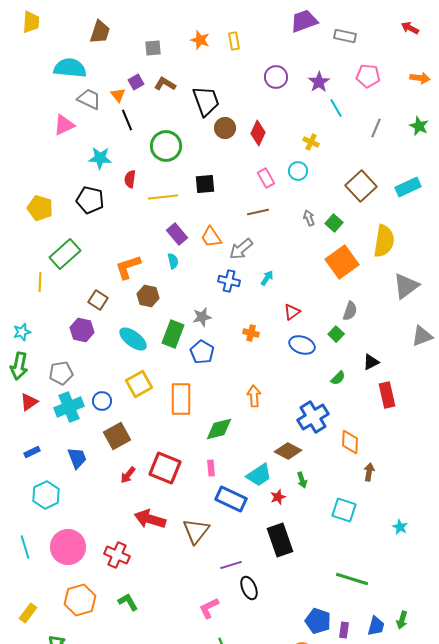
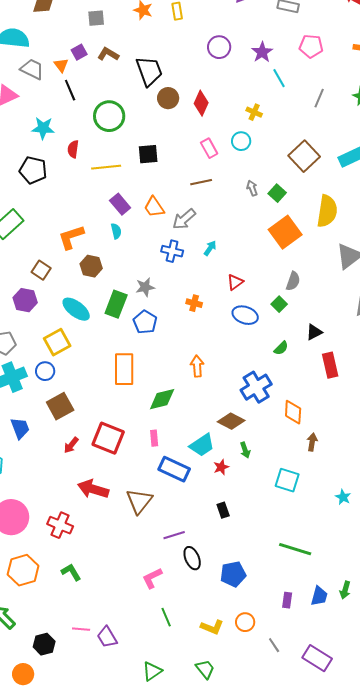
yellow square: (139, 384) -> (57, 342), moved
black rectangle: (280, 540) -> (223, 510), size x0.5
blue pentagon: (318, 621) -> (233, 574), moved, turned -30

